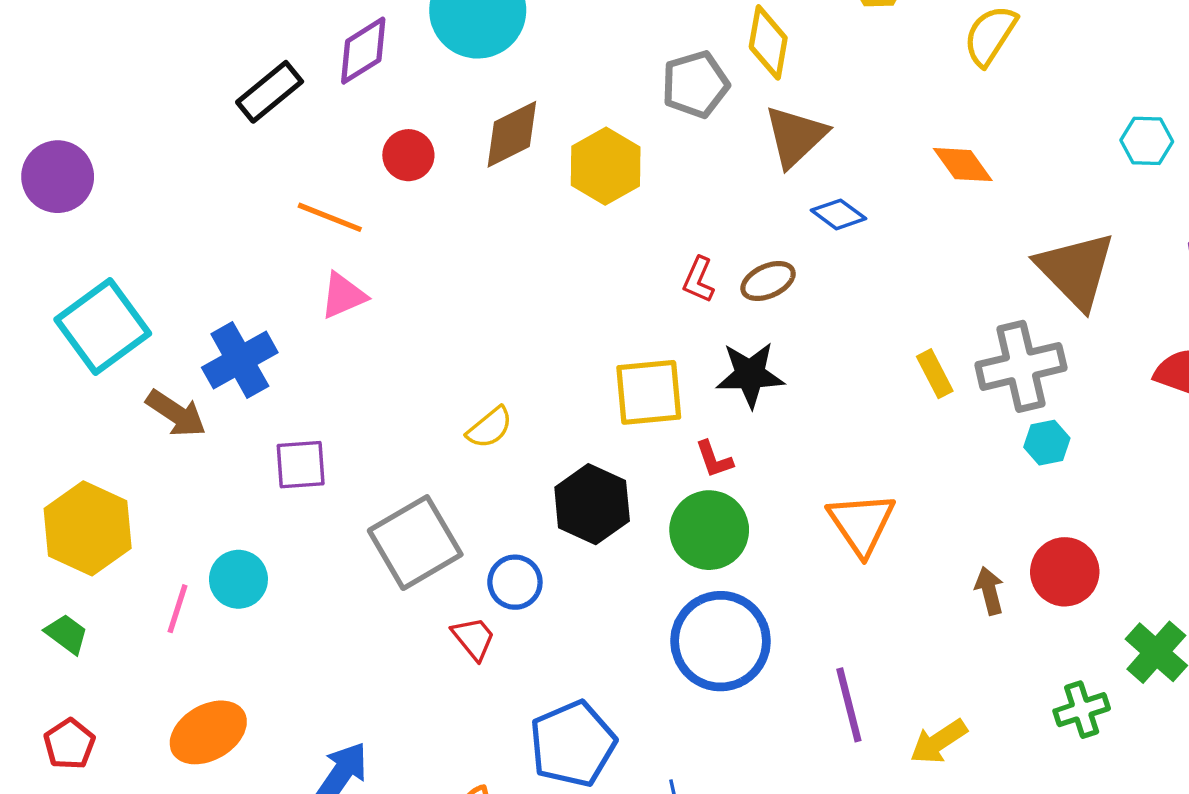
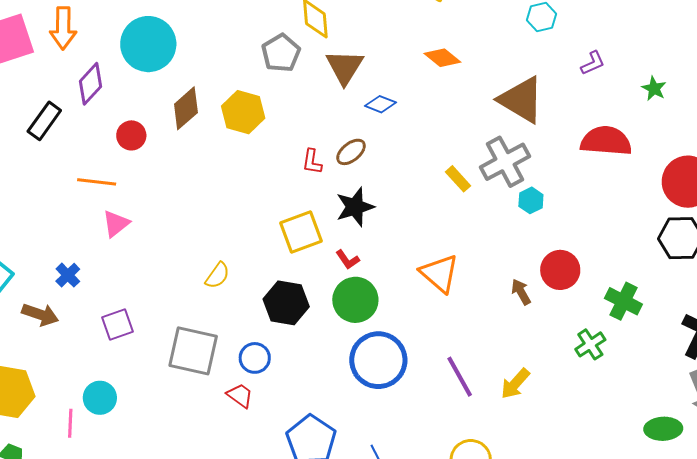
blue cross: (240, 360) -> (68, 275), size x0.6
gray square: (415, 543) -> (193, 351), turned -32

